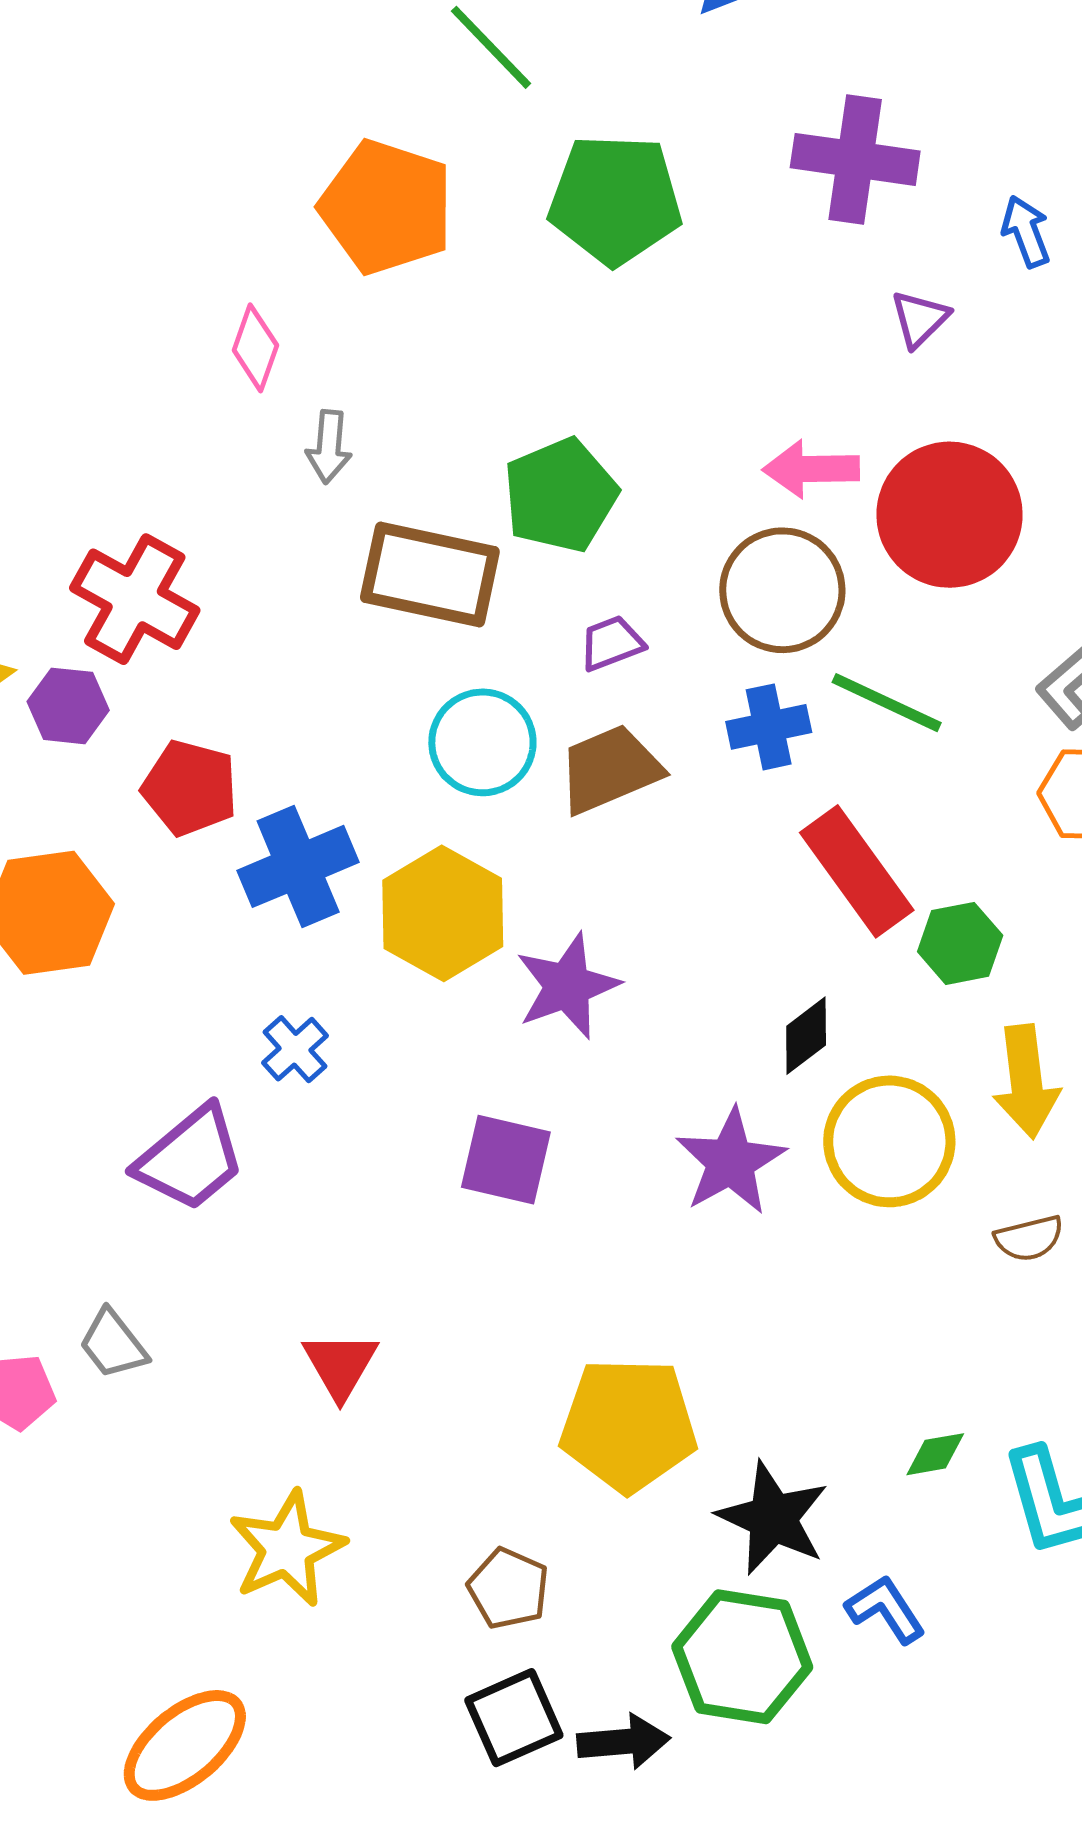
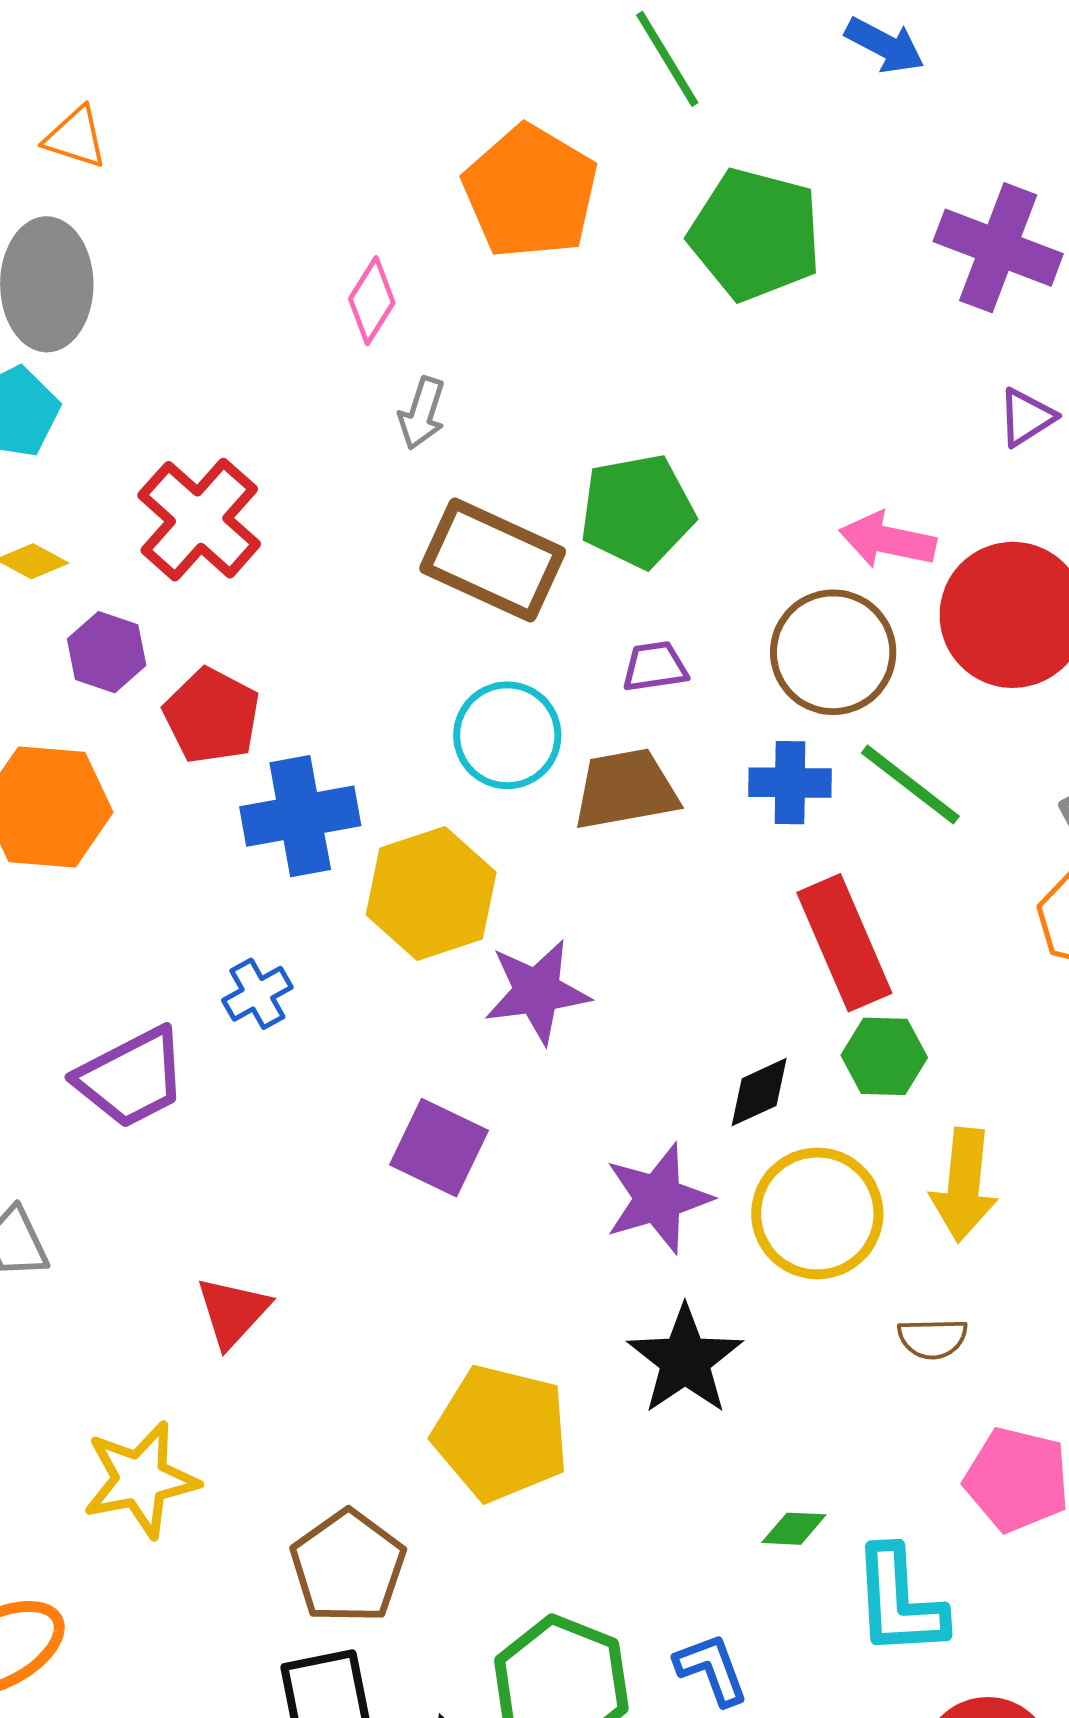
purple hexagon: (68, 706) -> (107, 652), moved
green hexagon: (960, 943) -> (884, 1056), moved
black star: (773, 1518) -> (685, 1360), moved
brown pentagon: (508, 1588) -> (348, 1567), size x1.4

